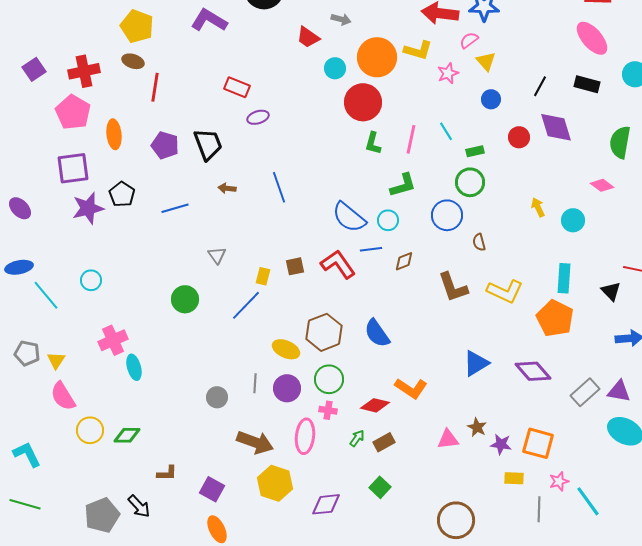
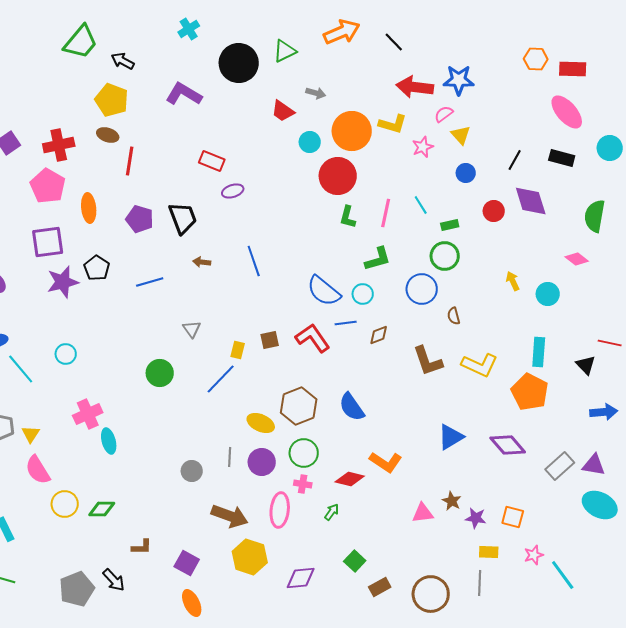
brown rectangle: (384, 442) -> (380, 587), moved
orange square: (538, 443) -> (513, 517), size x0.7
gray line: (539, 509) -> (480, 583), moved

